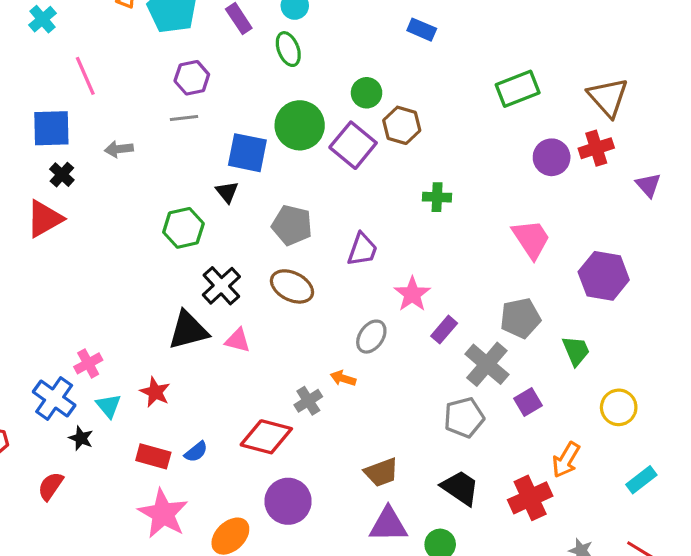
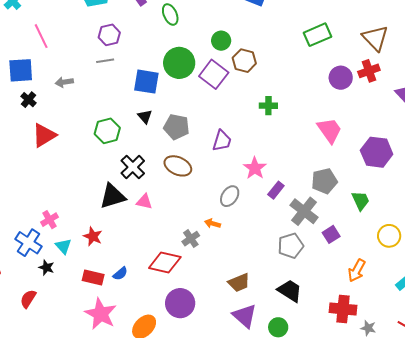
black triangle: (227, 192) -> (145, 117), moved
red triangle: (44, 219) -> (44, 135), moved
red cross: (530, 498) -> (343, 309), moved, turned 32
purple triangle: (388, 525) -> (245, 316), turned 44

